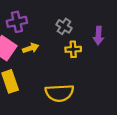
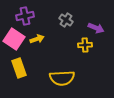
purple arrow: (98, 36) -> (96, 28), turned -70
yellow cross: (73, 49) -> (85, 45), moved

